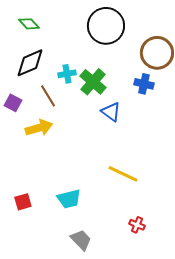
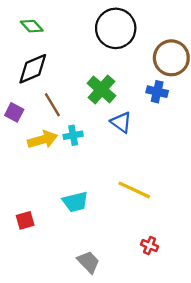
cyan cross: (67, 74) -> (73, 135), moved
cyan trapezoid: (69, 199) -> (75, 202), moved

